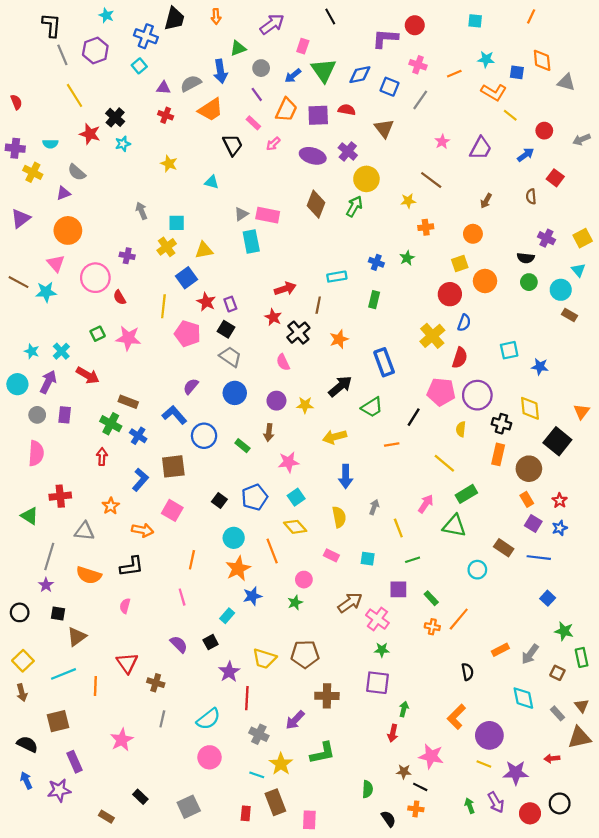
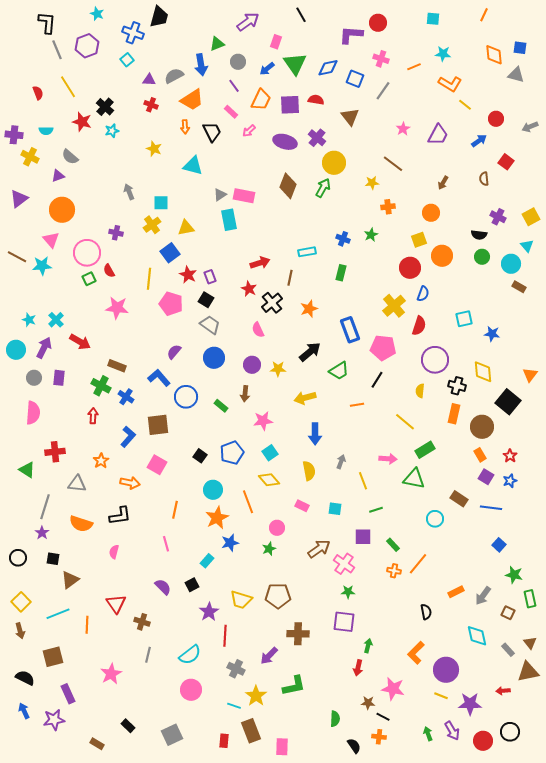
orange arrow: (216, 16) -> (185, 127), moved
blue square: (517, 72) -> (520, 48), moved
red semicircle: (16, 102) -> (38, 93), moved
cyan triangle: (212, 182) -> (193, 166), size x1.5
green square: (98, 334) -> (89, 279), moved
pink pentagon: (441, 392) -> (383, 348), moved
pink arrow: (426, 504) -> (388, 459), turned 60

